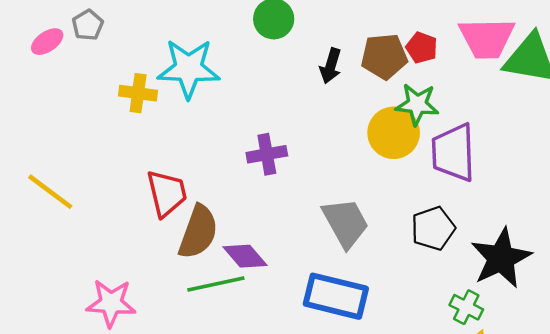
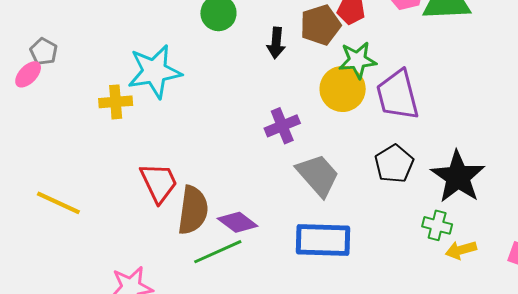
gray pentagon: (88, 25) -> (44, 52), moved
purple cross: (267, 154) -> (282, 126), moved

